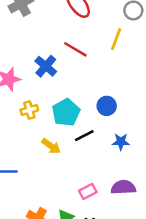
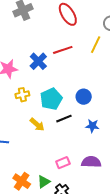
red line: (75, 49) -> (63, 50), turned -54

